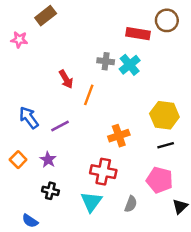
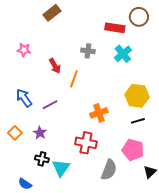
brown rectangle: (46, 16) -> (52, 13), moved
pink star: (19, 40) -> (24, 50), moved
cyan cross: (130, 65) -> (123, 54), moved
cyan triangle: (91, 202) -> (61, 168), moved
gray semicircle: (131, 204) -> (109, 170), size x1.5

